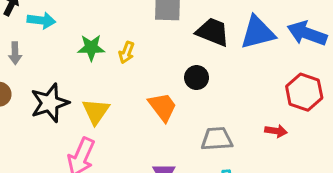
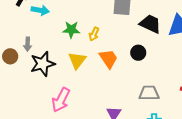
gray arrow: (15, 53) -> (28, 44), moved
orange trapezoid: (163, 107) -> (108, 59), moved
yellow triangle: (96, 111) -> (77, 60), moved

